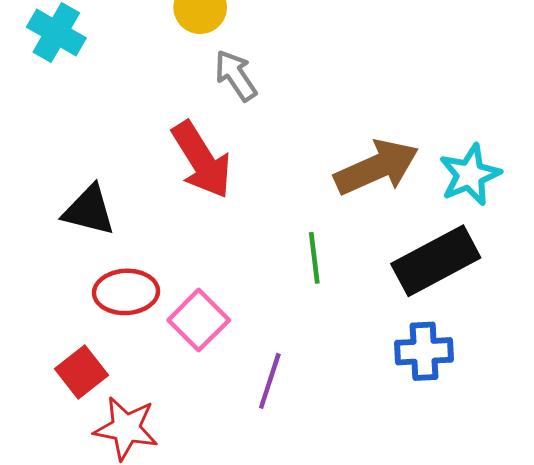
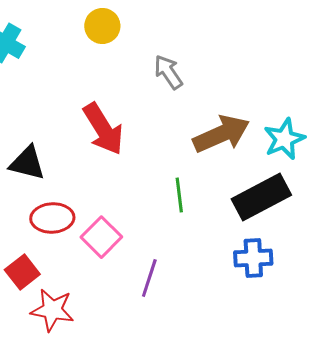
gray arrow: (236, 75) -> (168, 72), moved

